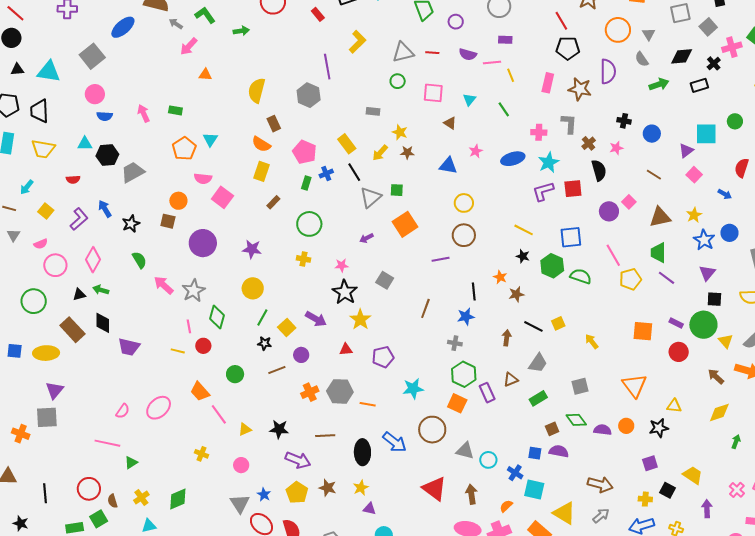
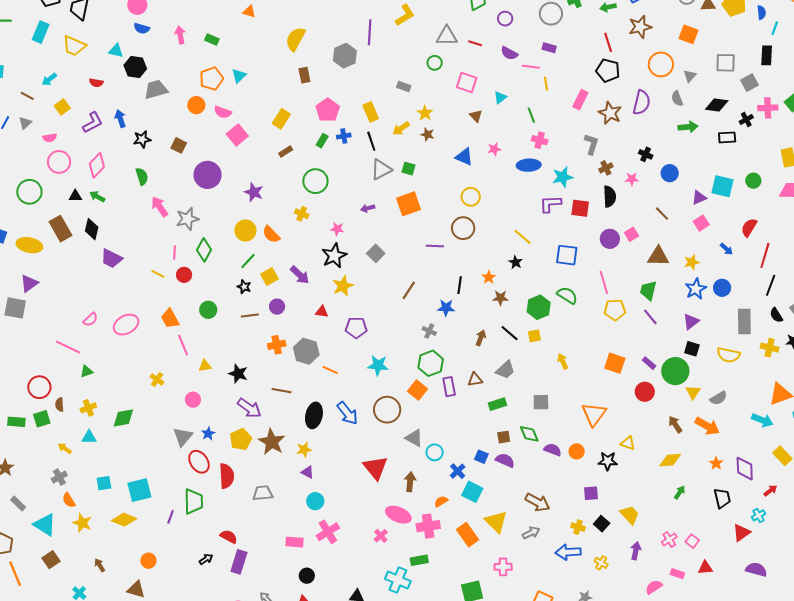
pink cross: (539, 132) -> (540, 140), moved
orange semicircle: (261, 144) -> (271, 234), moved
orange circle: (178, 201) -> (196, 105), moved
green hexagon: (552, 266) -> (539, 307), moved
brown star: (328, 488) -> (272, 442), size x1.5

